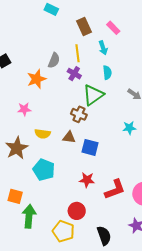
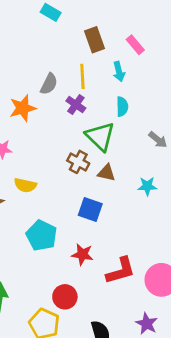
green triangle: (93, 95) -> (100, 136), turned -45
brown triangle: (69, 137) -> (106, 173), moved
cyan pentagon: (44, 170) -> (42, 235), moved

